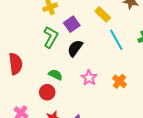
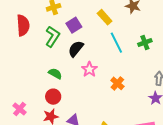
red semicircle: (16, 64) -> (23, 25), moved
pink star: (89, 78) -> (89, 69), moved
red circle: (47, 92) -> (53, 97), moved

